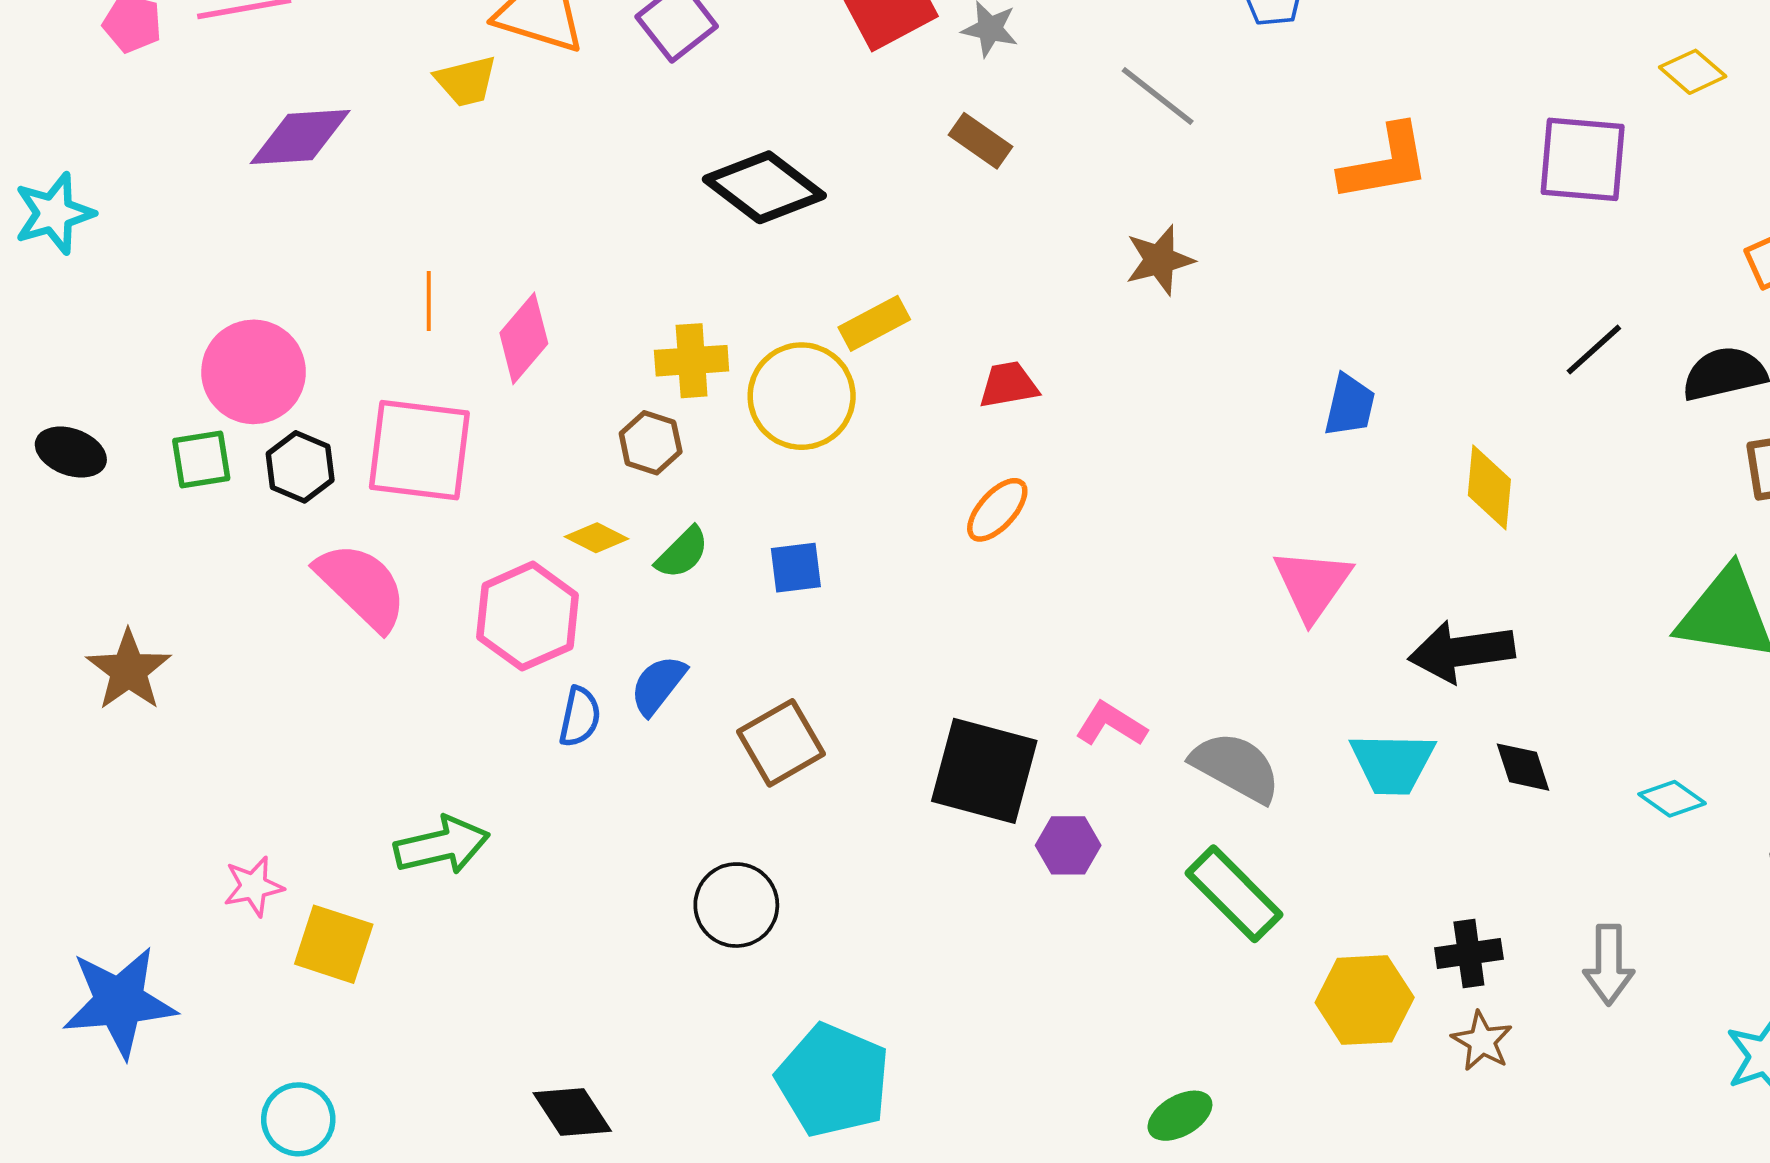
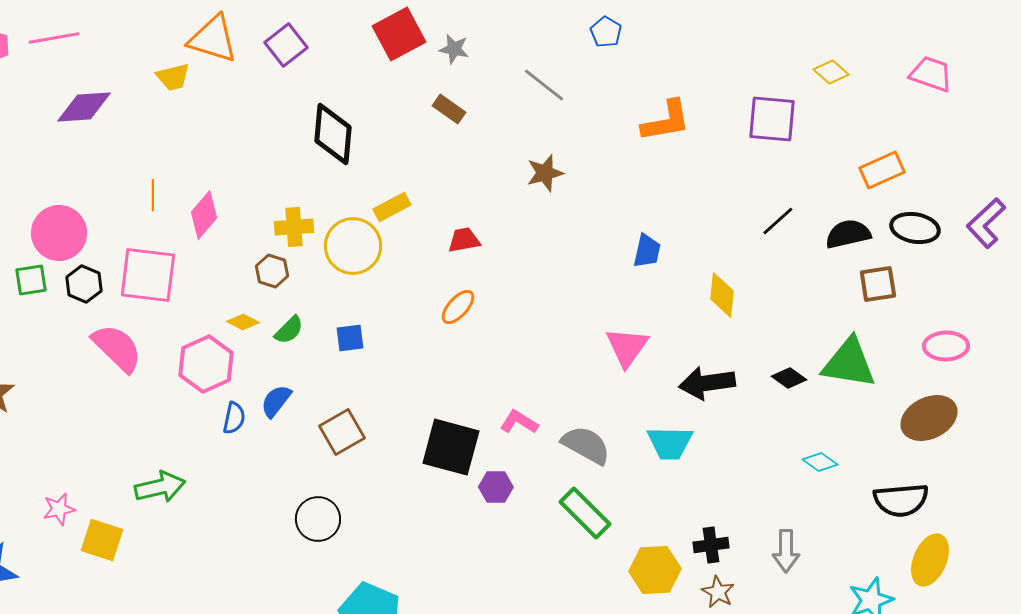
black diamond: (764, 187) -> (333, 134), turned 58
black diamond: (1523, 767) -> (789, 378), moved, turned -36

